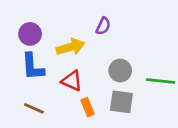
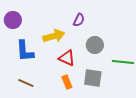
purple circle: (30, 34) -> (13, 20), moved
gray circle: (120, 71) -> (95, 45), moved
red triangle: (72, 81) -> (67, 58), moved

